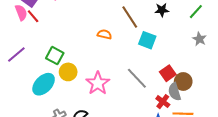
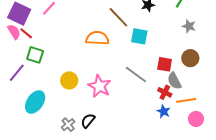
orange semicircle: (104, 34) -> (97, 38), size x1.6
green square: (55, 56) -> (35, 55), moved
red square: (168, 73) -> (165, 64), turned -35
brown circle: (183, 81) -> (190, 58), moved
cyan ellipse: (44, 84) -> (35, 102), moved

